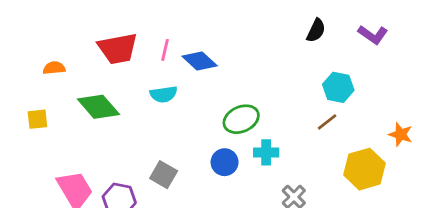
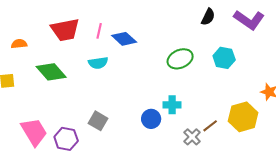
purple L-shape: (373, 35) -> (249, 20), size x1.4
green ellipse: (241, 119) -> (180, 59), moved
brown line: (327, 122) -> (210, 126), moved
blue circle: (225, 162) -> (151, 119), moved

